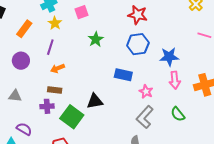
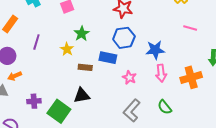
yellow star: (55, 23) -> (67, 49), moved
orange arrow: (58, 68) -> (15, 76), moved
blue rectangle: (123, 75) -> (108, 58), moved
brown rectangle: (55, 90) -> (85, 67), moved
pink star: (146, 92) -> (129, 77), moved

